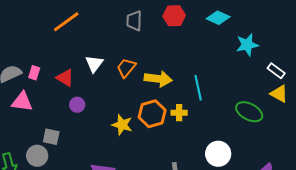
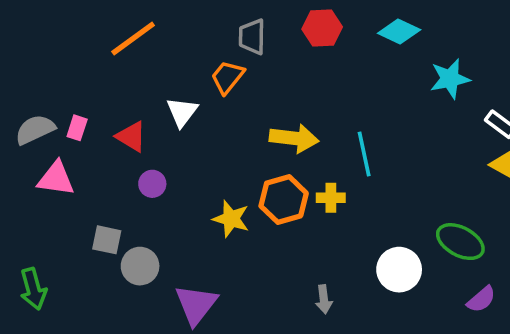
orange trapezoid: (126, 68) -> (228, 77), moved
green ellipse: (249, 112) -> (460, 242), moved
gray circle: (37, 156) -> (140, 266), moved

